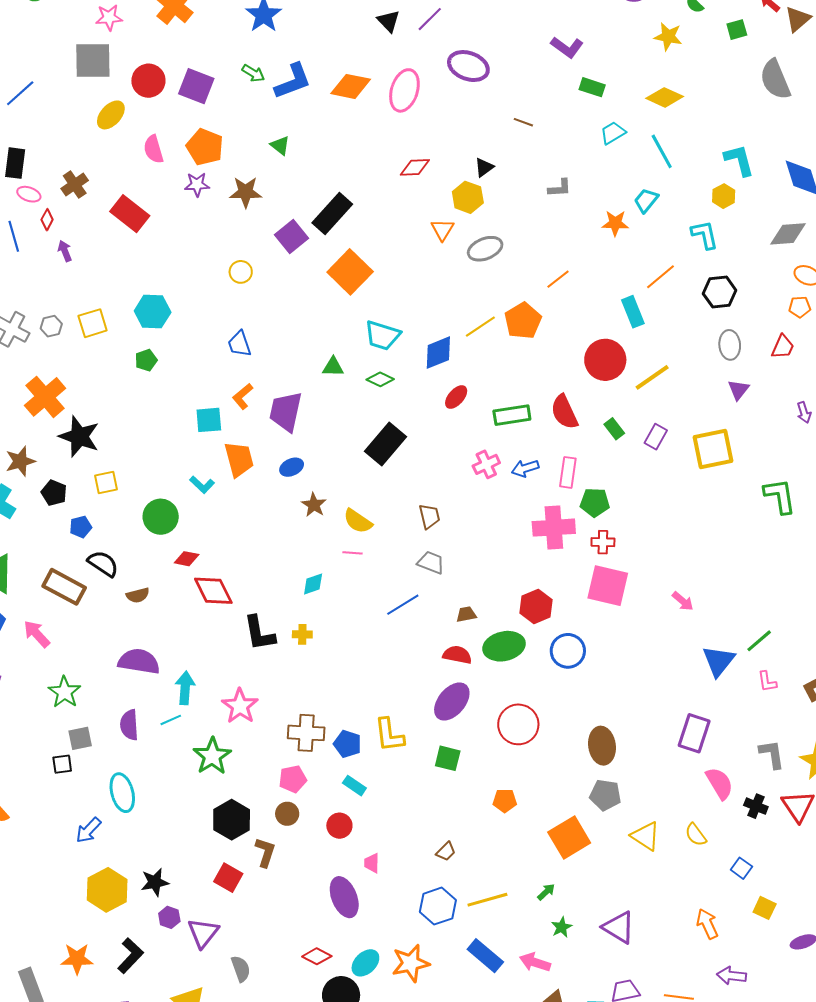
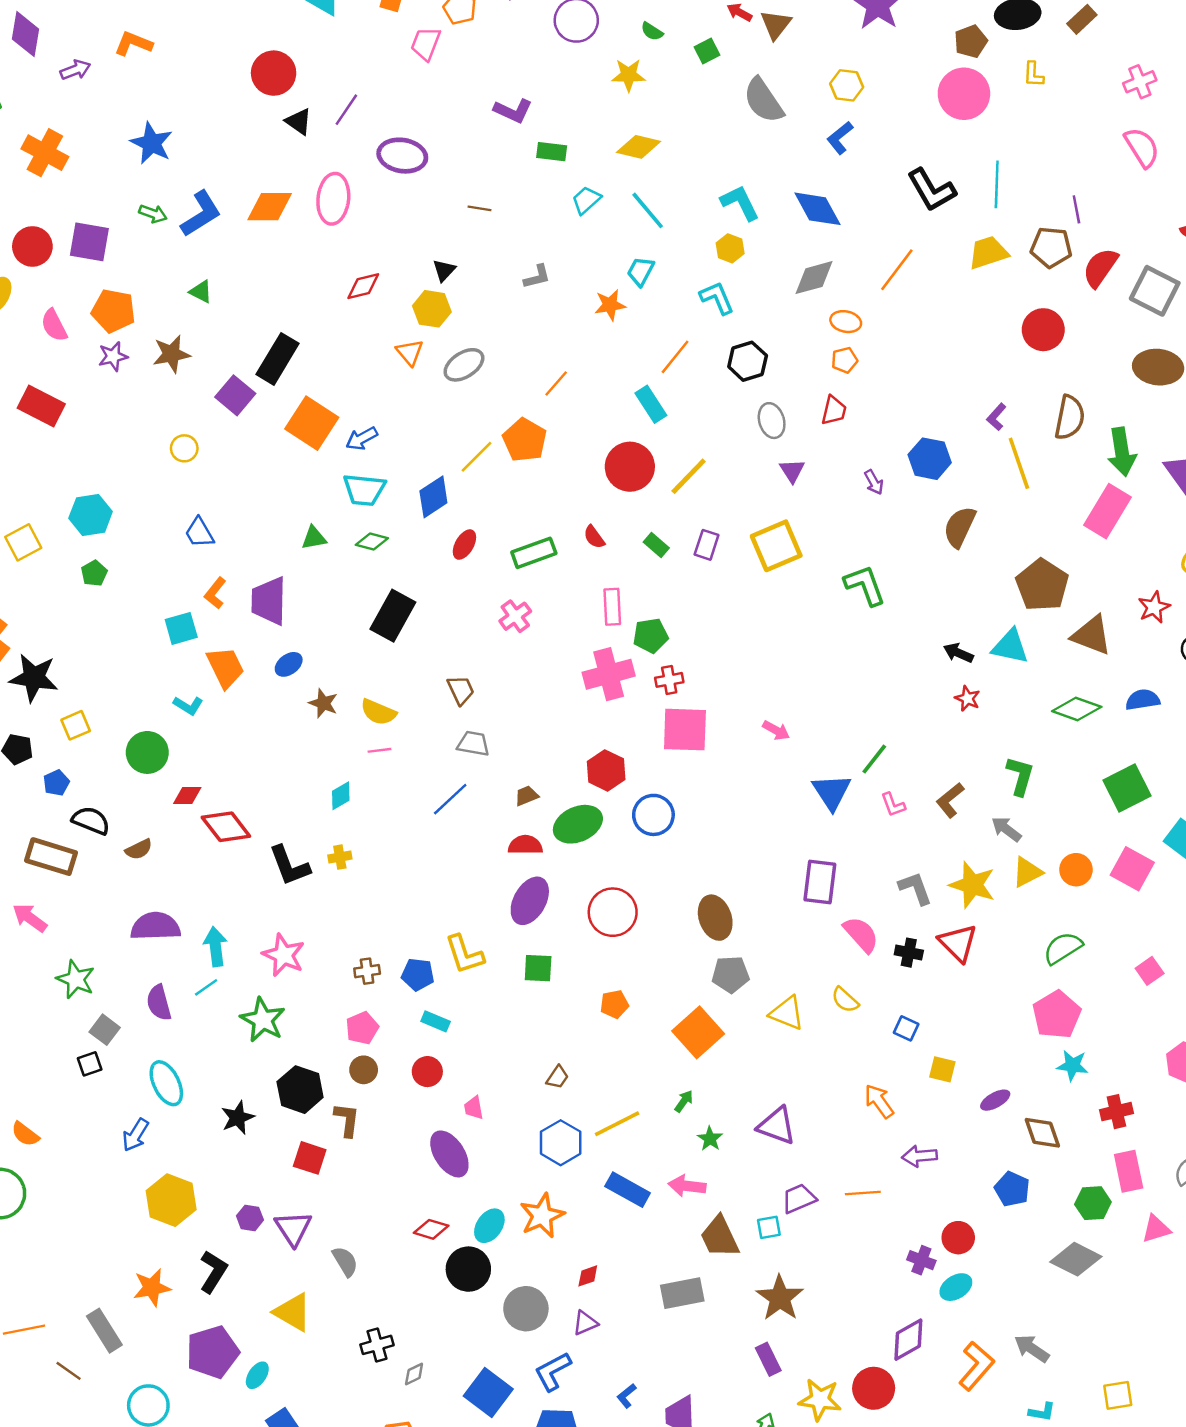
red semicircle: (564, 412) -> (594, 537), size x0.6
blue arrow: (525, 468) -> (362, 439), moved
brown cross: (306, 733) -> (367, 971), size x0.6
gray square: (80, 738) -> (105, 1030), turned -30
black star: (155, 882) -> (238, 1118), moved

